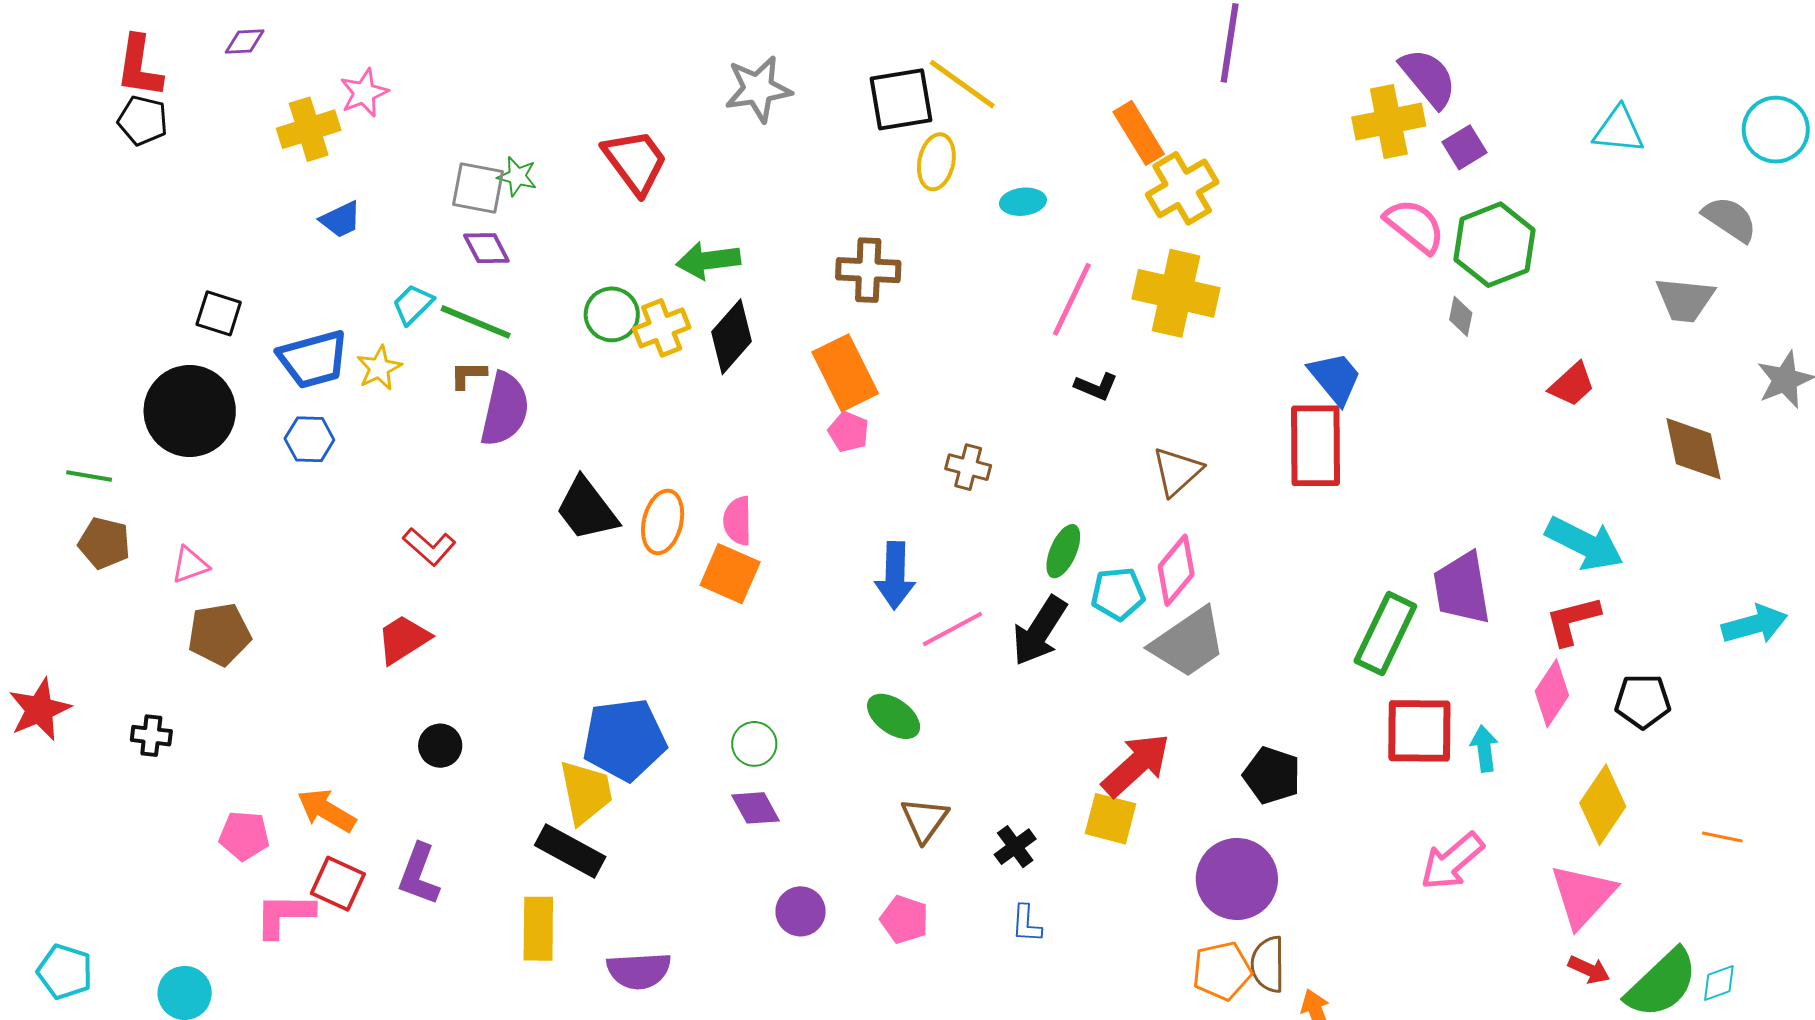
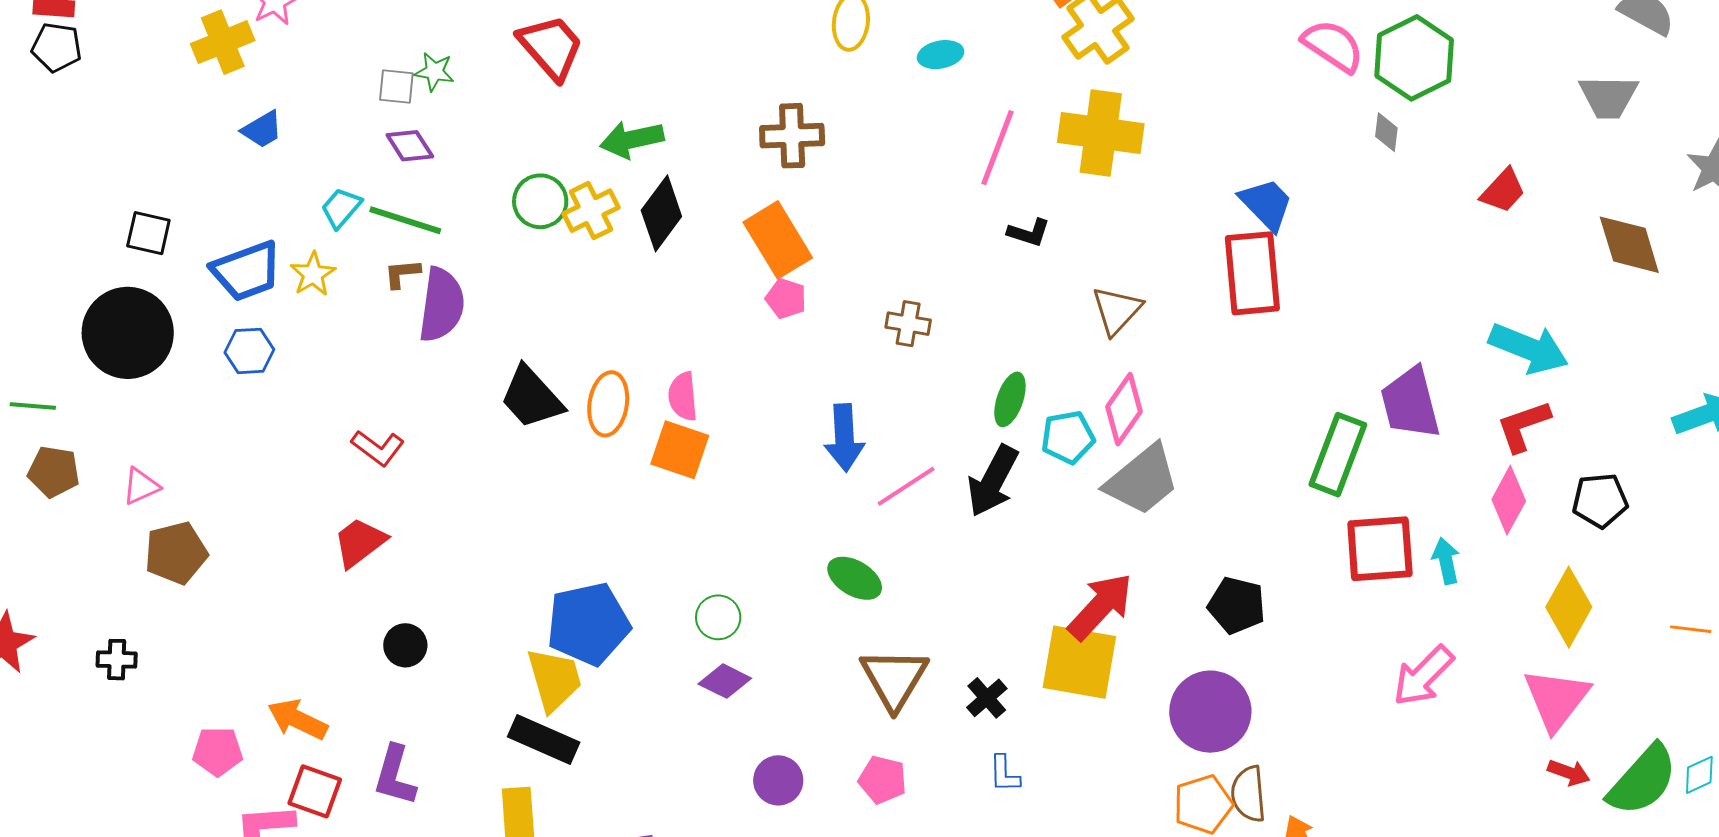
gray square: (478, 188) -> (396, 87), size x0.7
purple diamond: (756, 808) -> (725, 681), turned -30
yellow square: (1110, 819) -> (1079, 662), size x1.5
brown triangle: (924, 820) -> (894, 679), size x1.4

